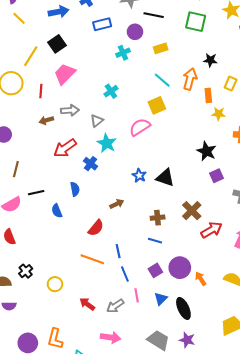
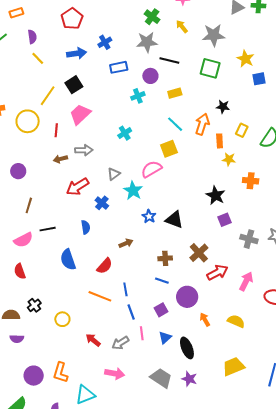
gray triangle: (97, 121) -> (114, 174), moved
cyan star: (107, 143) -> (133, 191), moved
blue semicircle: (57, 211) -> (68, 260), moved, size x1.5
purple circle: (180, 268) -> (187, 297), moved

